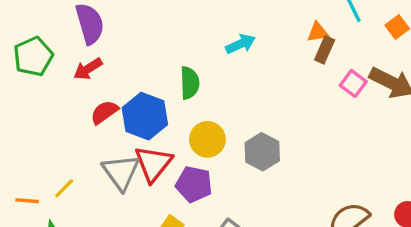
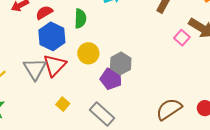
pink square: (353, 83) -> (182, 38), moved
red semicircle: (104, 112) -> (44, 13), moved
purple pentagon: (194, 184) -> (111, 79), moved

